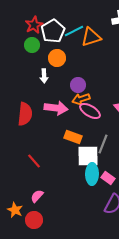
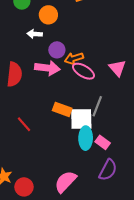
white arrow: (44, 76) -> (35, 34), turned 96
purple circle: (78, 85) -> (57, 50), moved
orange rectangle: (73, 137) -> (62, 109), moved
pink semicircle: (37, 196) -> (65, 182), moved, size x1.6

